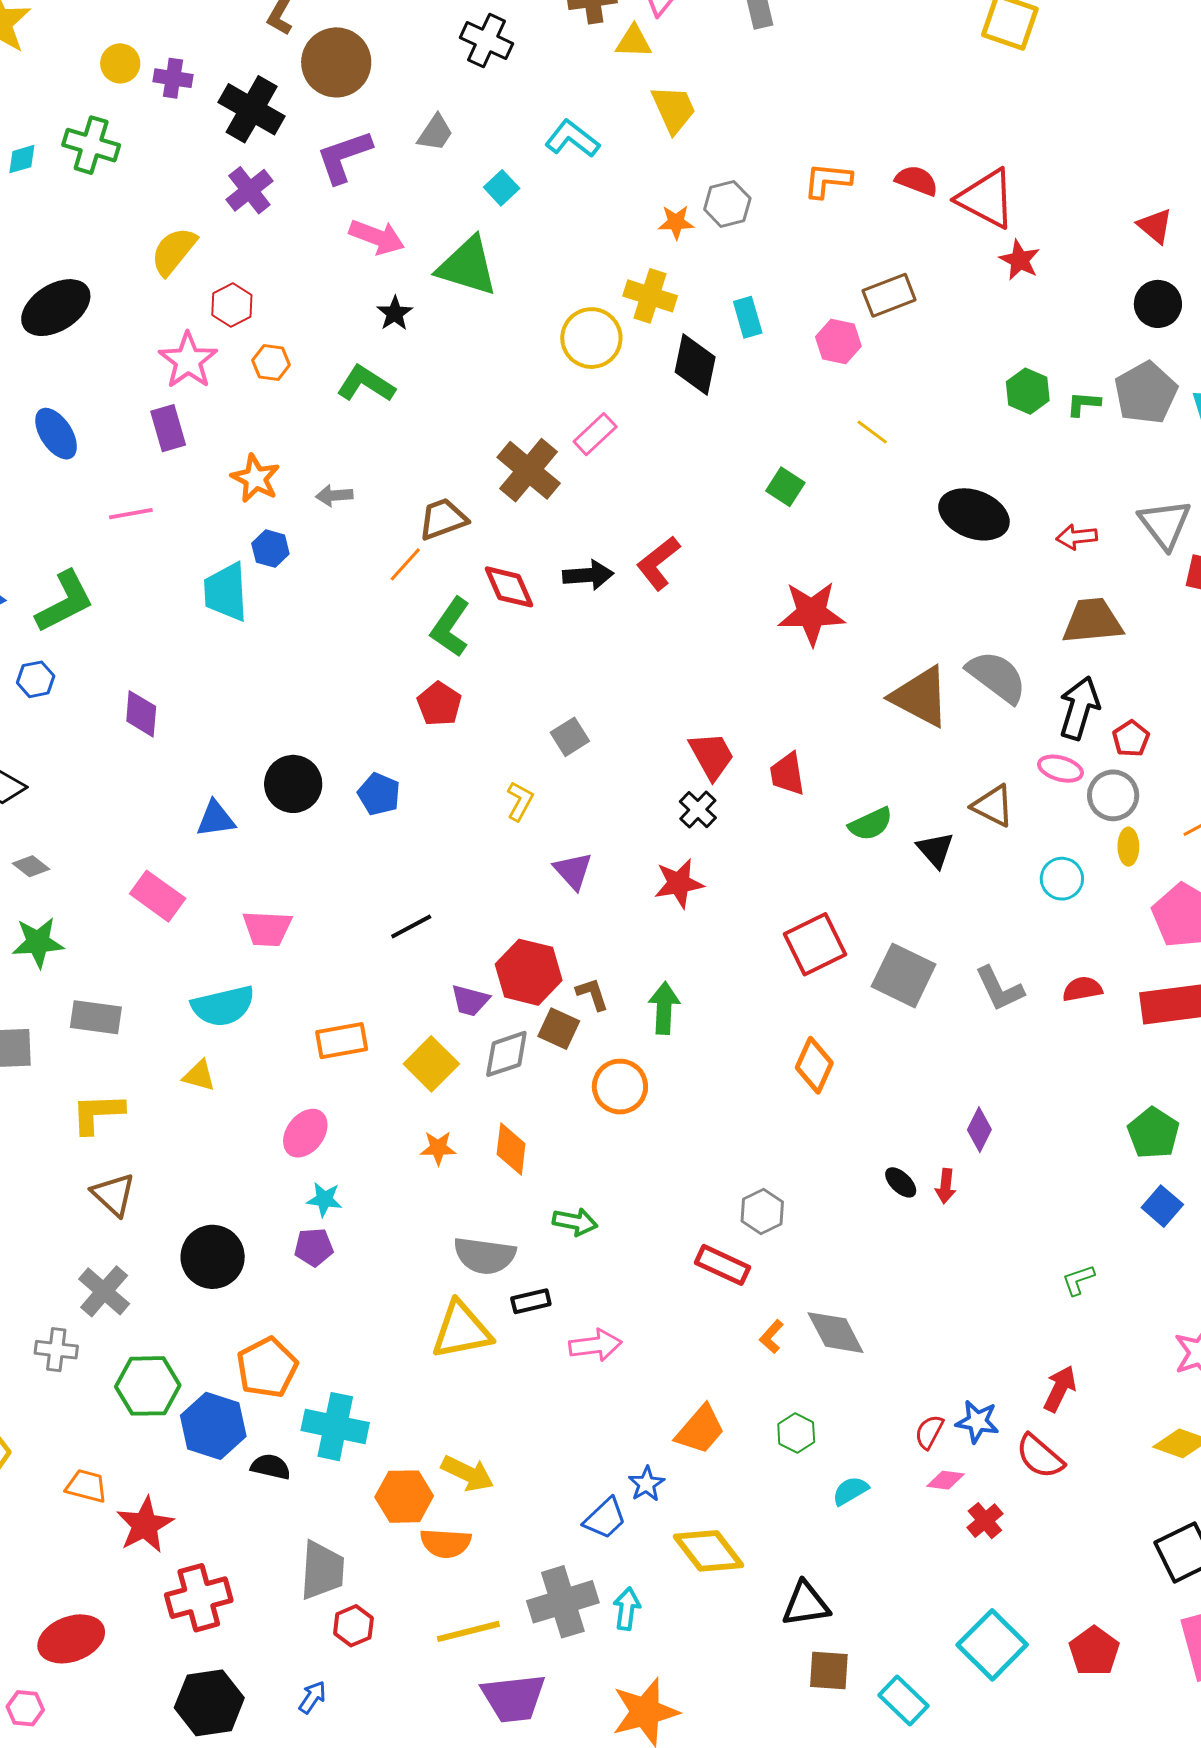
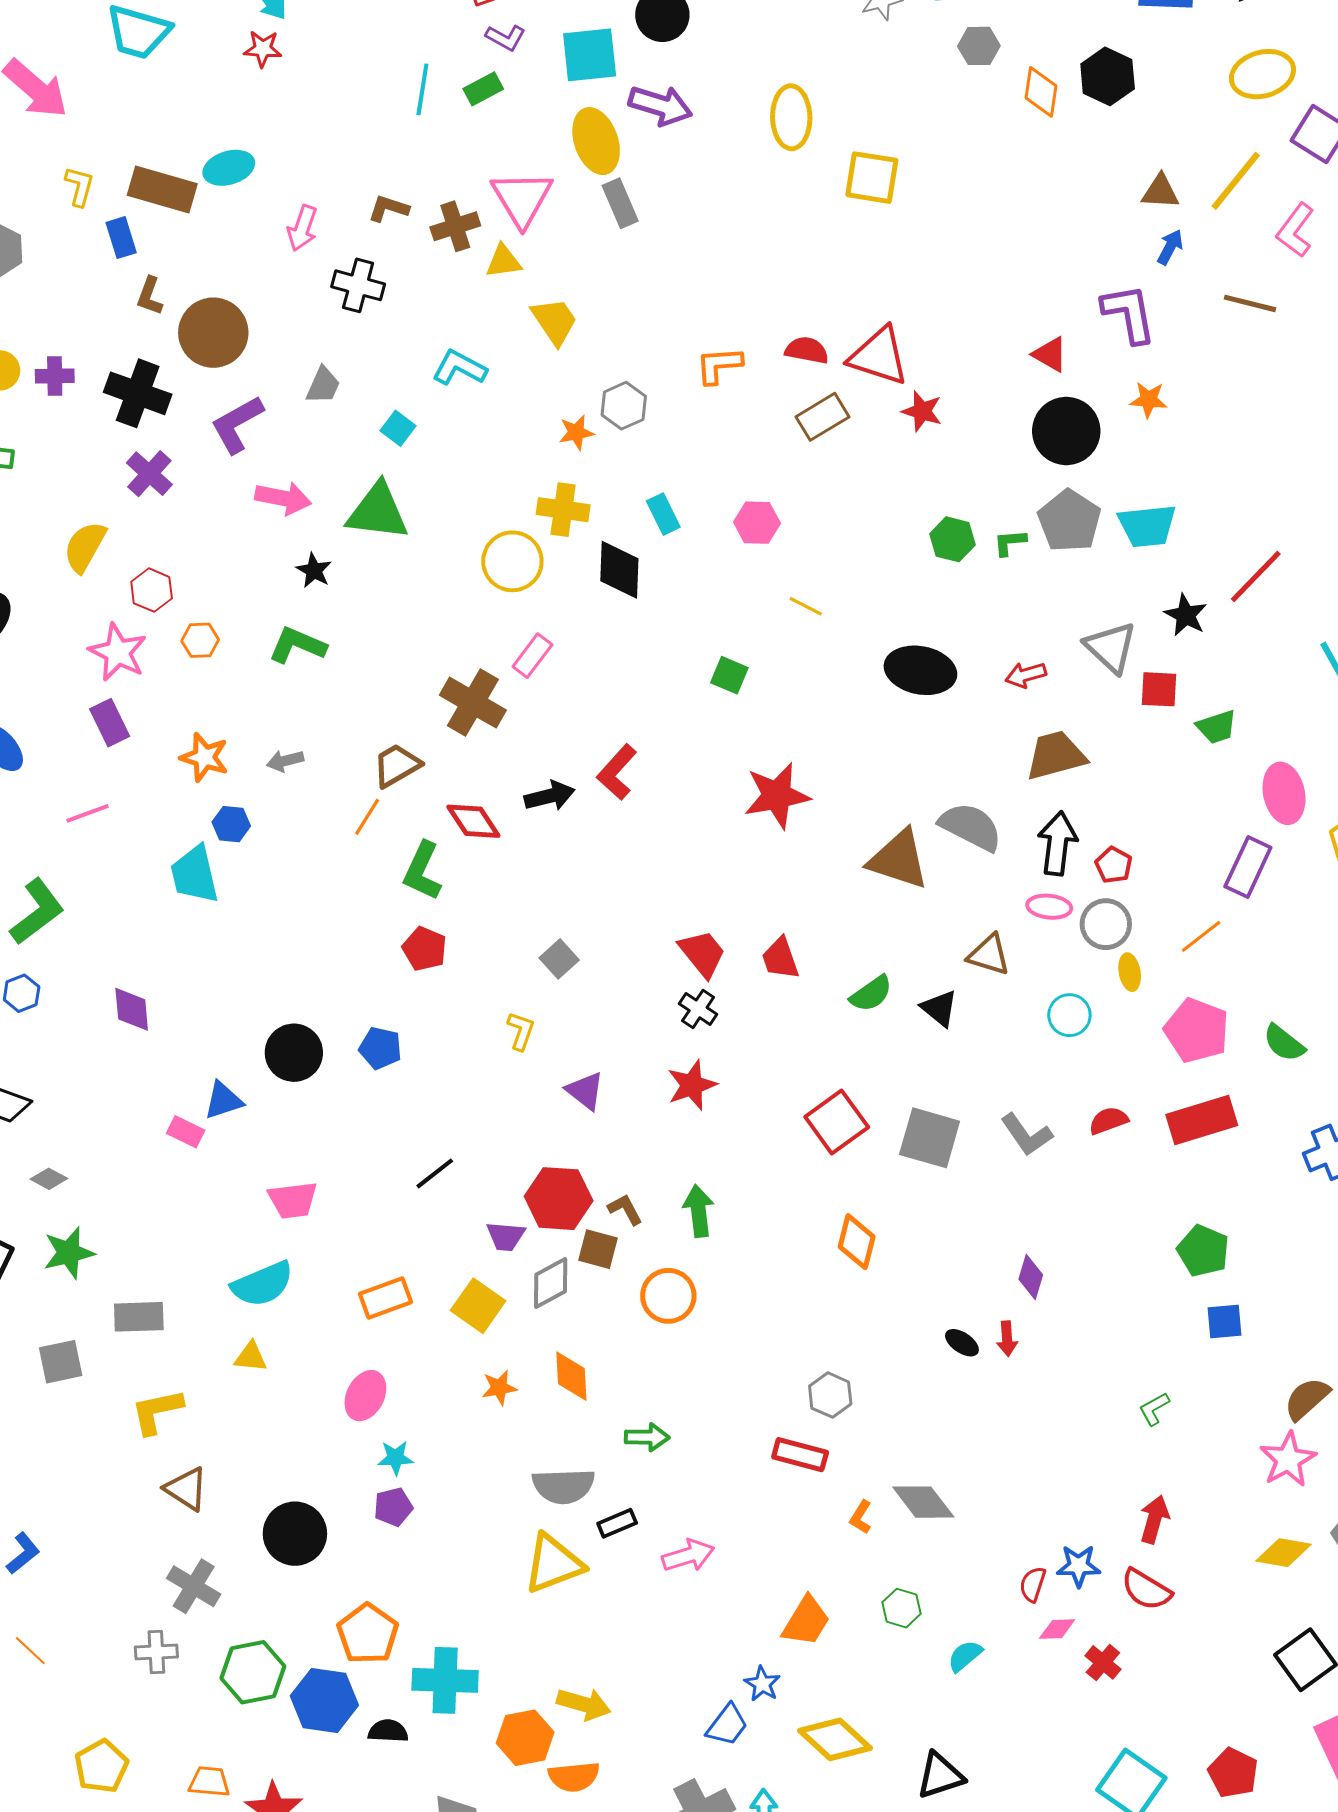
brown rectangle: (889, 295) -> (822, 417), moved
black circle: (1158, 304) -> (1066, 431), size x1.4
pink rectangle: (158, 896) -> (186, 1132), moved, size x0.7
blue square: (1162, 1206) -> (1225, 1321), turned -36

